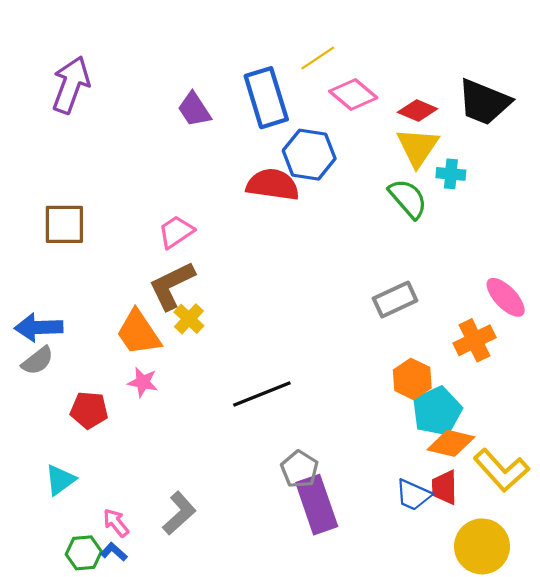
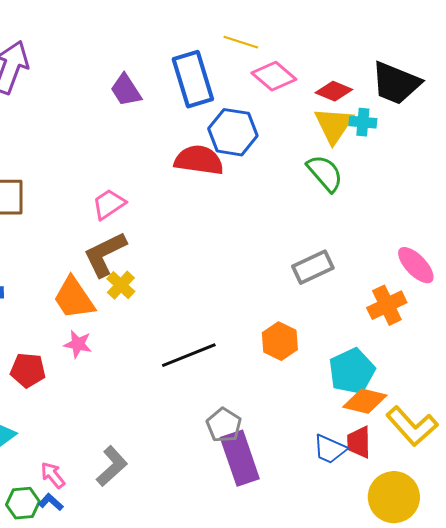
yellow line: (318, 58) -> (241, 42), turned 52
cyan cross: (451, 174) -> (363, 122), moved
orange hexagon: (412, 379) -> (280, 341), moved

